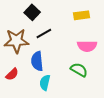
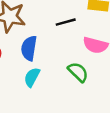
black line: (44, 34) -> (66, 22), moved

